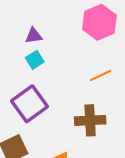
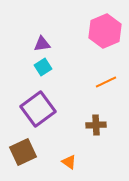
brown cross: (90, 120) -> (96, 125), size x0.7

